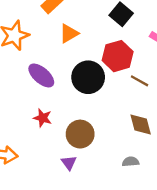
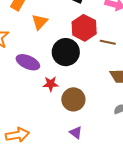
red star: (43, 118) -> (51, 84), moved
purple triangle: (69, 163) -> (76, 133), moved

